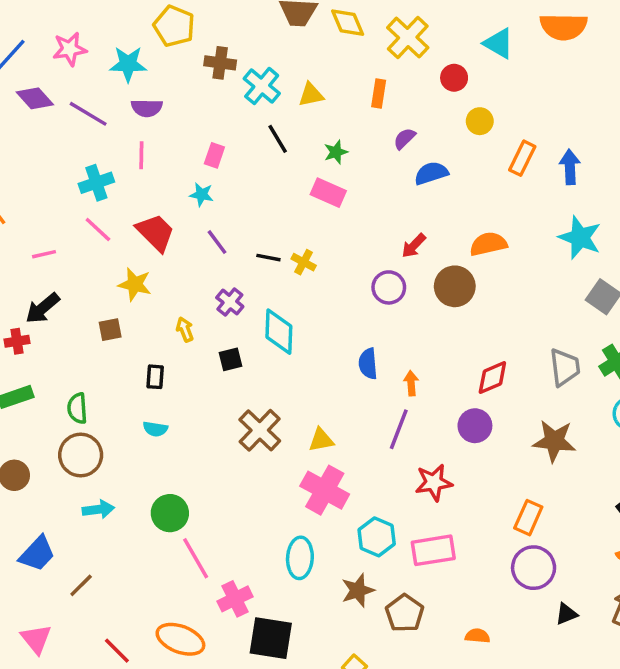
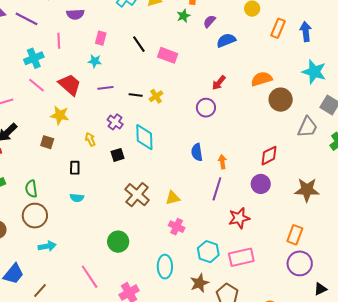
purple semicircle: (147, 108) -> (75, 14), moved
black line: (278, 139) -> (139, 44), moved
green star: (336, 152) -> (183, 16), moved
purple line: (217, 242) -> (105, 88), turned -56
yellow cross: (304, 262) -> (156, 96), turned 32
brown circle: (455, 286) -> (281, 100), moved
brown square: (110, 330) -> (47, 142), turned 32
gray trapezoid: (565, 367) -> (308, 127), moved, turned 35
pink cross: (325, 490) -> (177, 227), size x0.6
green circle: (170, 513) -> (118, 242), moved
pink line: (196, 558) -> (90, 277), moved

